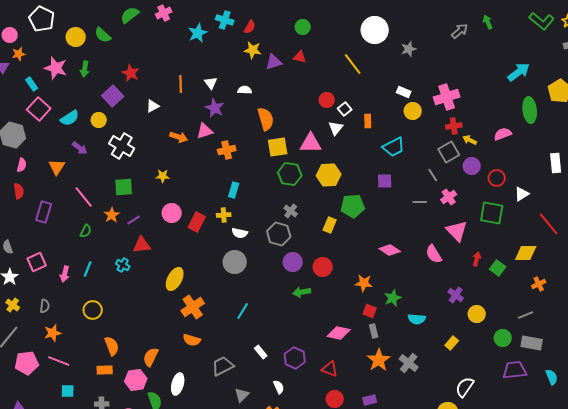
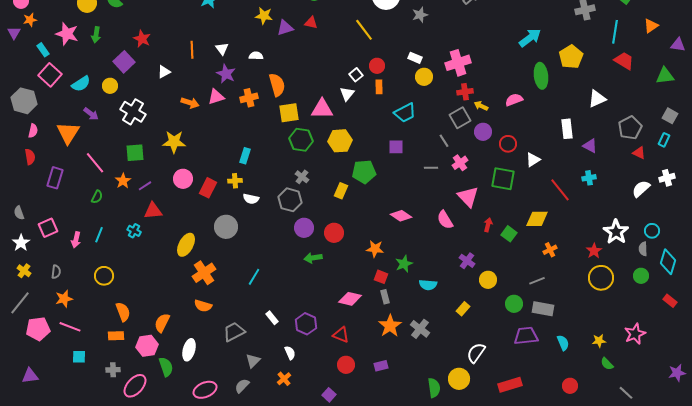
red circle: (327, 100) -> (377, 66), moved
orange cross: (227, 150) -> (249, 98), moved
orange triangle: (57, 167) -> (68, 133), size x1.4
yellow star: (163, 176) -> (174, 142), size x1.6
gray circle: (235, 262) -> (226, 227), moved

